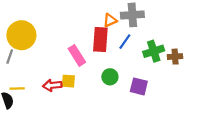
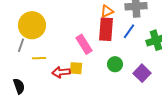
orange triangle: (110, 20) -> (107, 11), moved
purple square: (139, 86) -> (142, 73), turned 30
yellow line: (17, 89) -> (39, 58), moved

